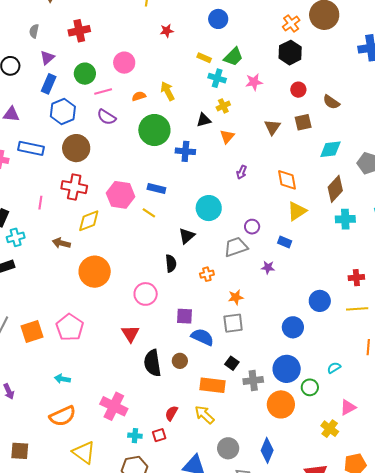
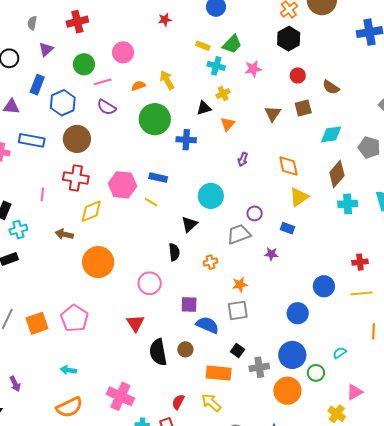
blue rectangle: (49, 84) -> (37, 85), moved

